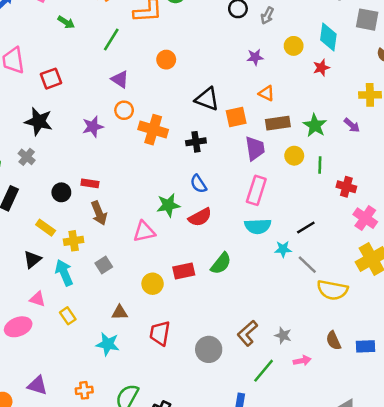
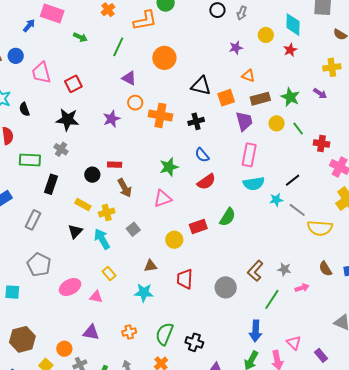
orange circle: (166, 60) -> (164, 58), size x1.5
green line: (320, 165) -> (298, 129), turned -32
green star: (168, 205) -> (169, 167), moved
pink triangle: (37, 299) -> (96, 297), moved

